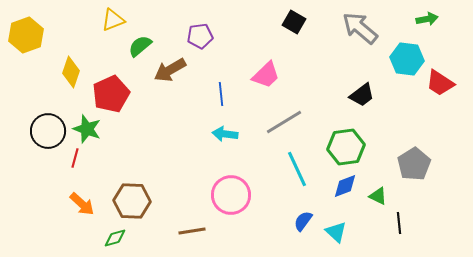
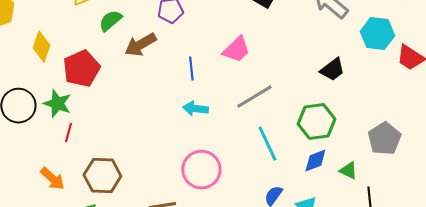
red line: (75, 158) -> (68, 133), moved

